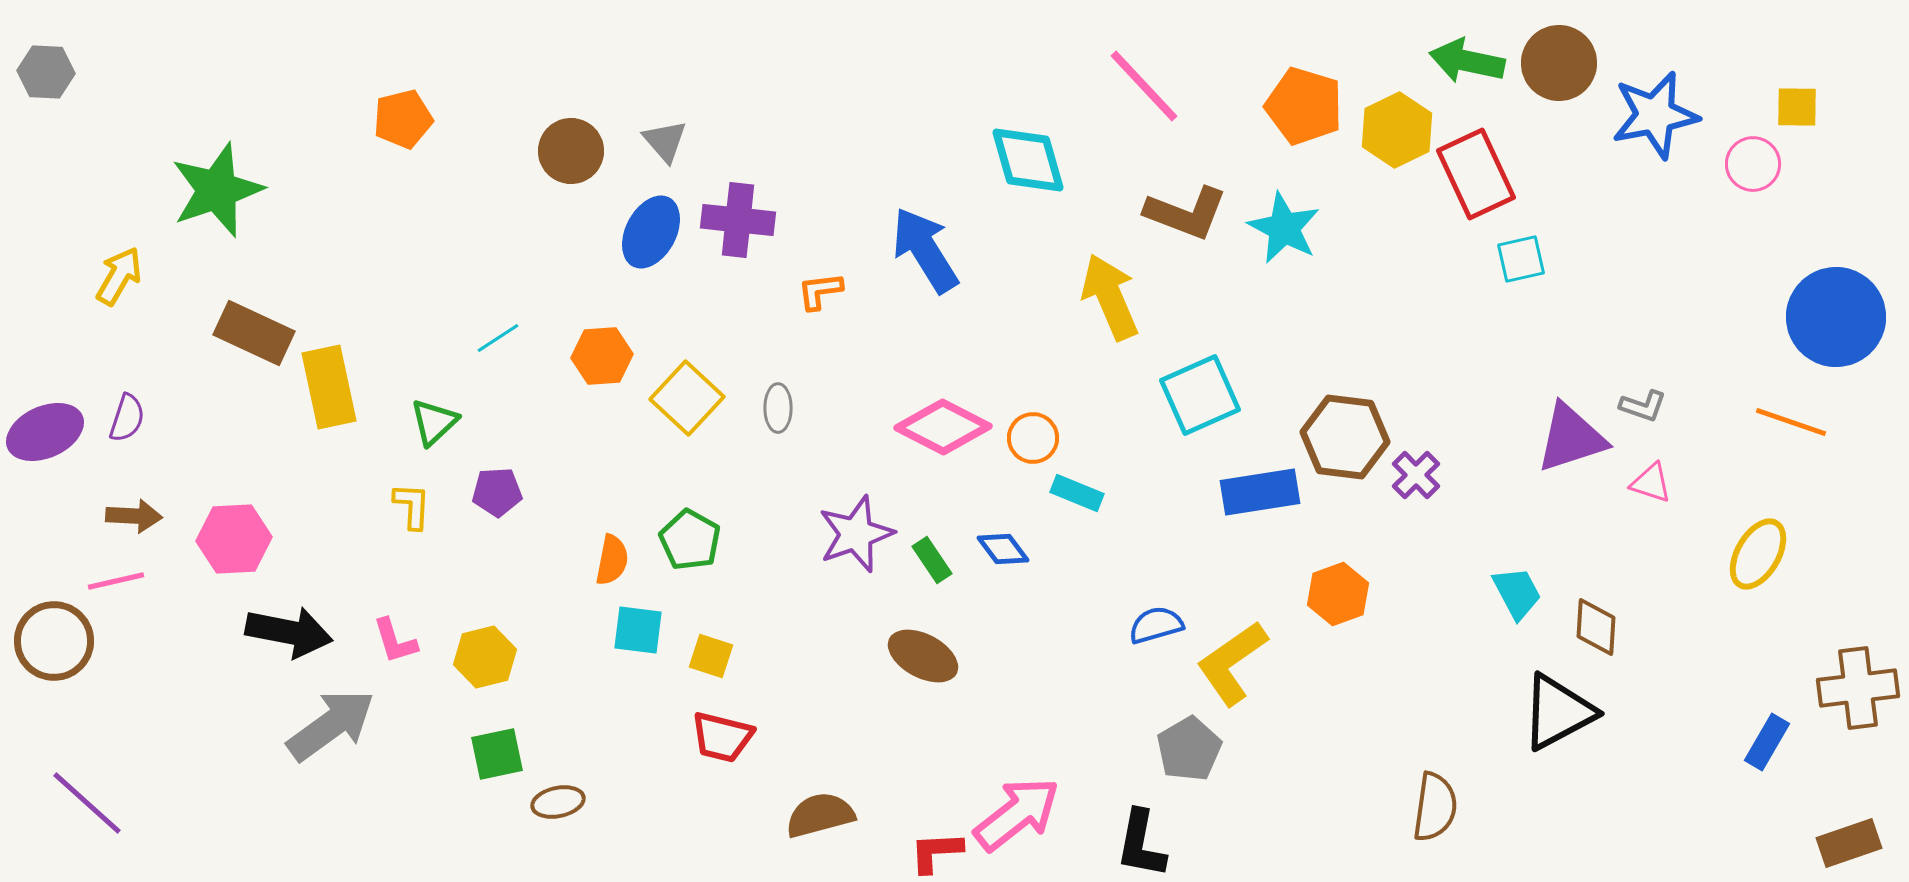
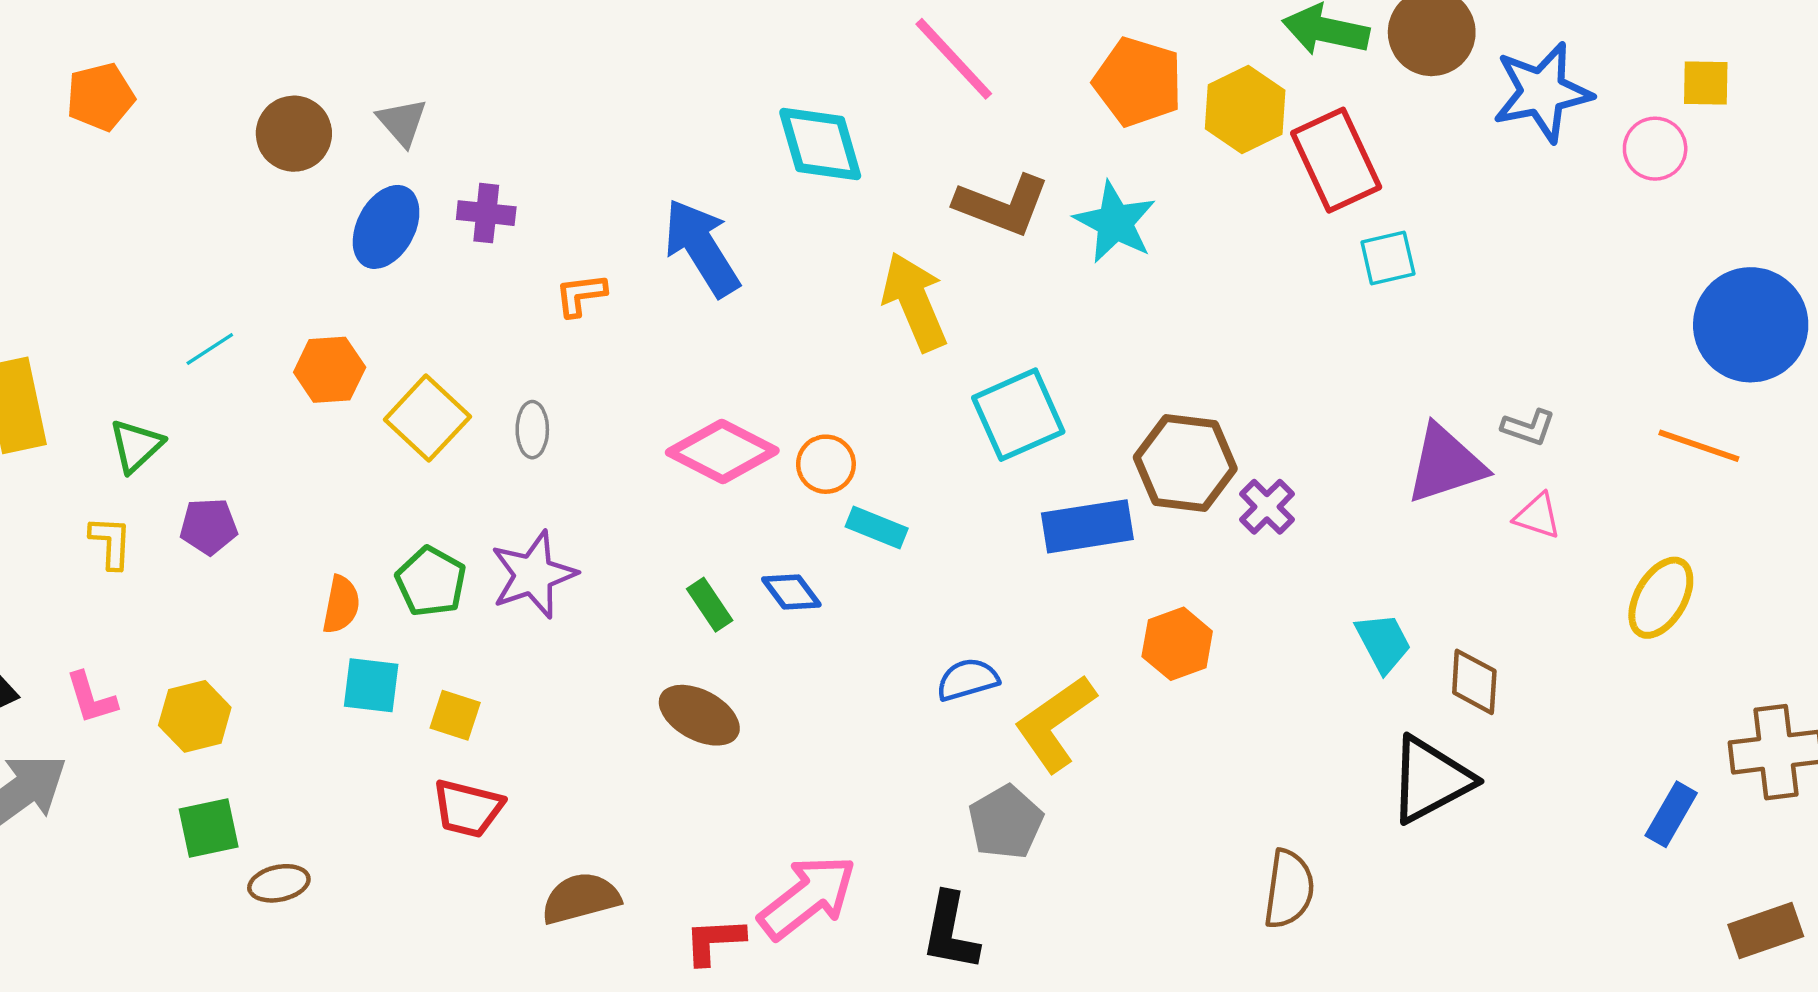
purple cross: (738, 220) -> (486, 213), size x0.7
purple star: (856, 534) -> (533, 575), moved

